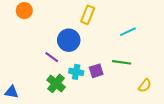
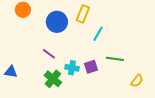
cyan line: (128, 32) -> (98, 34), moved, turned -35
blue circle: (69, 40) -> (57, 22), moved
blue triangle: (12, 92) -> (11, 72), moved

